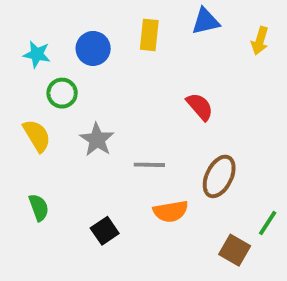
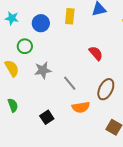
cyan star: (37, 54) -> (12, 18), moved
gray star: (97, 140) -> (43, 70), turned 30
gray line: (149, 165) -> (70, 83), turned 49

